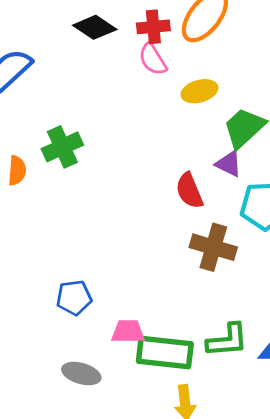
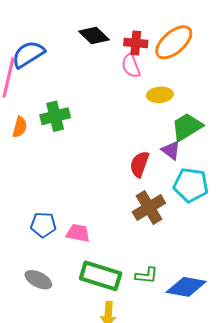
red semicircle: (189, 191) -> (139, 164), turned 32
brown cross: (213, 247) -> (149, 208), turned 32
pink trapezoid: (128, 331) -> (78, 233), moved
green L-shape: (227, 340) -> (147, 275), size x0.7

